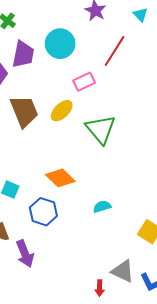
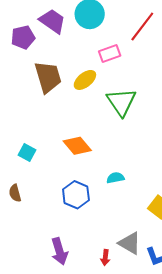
purple trapezoid: (23, 54) -> (52, 21), turned -72
blue hexagon: (43, 212) -> (76, 195), moved
purple arrow: (25, 254) -> (59, 251), moved

